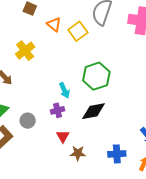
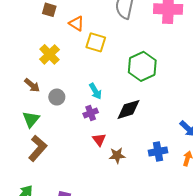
yellow square: (78, 31) -> (96, 42), moved, turned -30
green hexagon: (96, 76) -> (142, 66), moved
gray circle: (28, 121) -> (57, 97), moved

